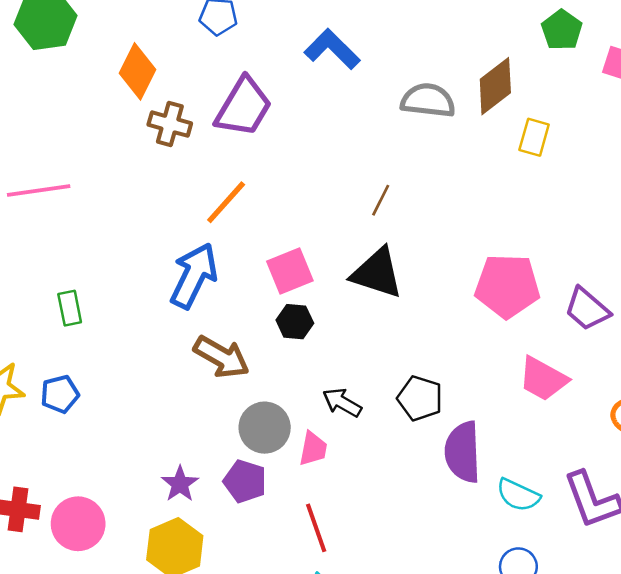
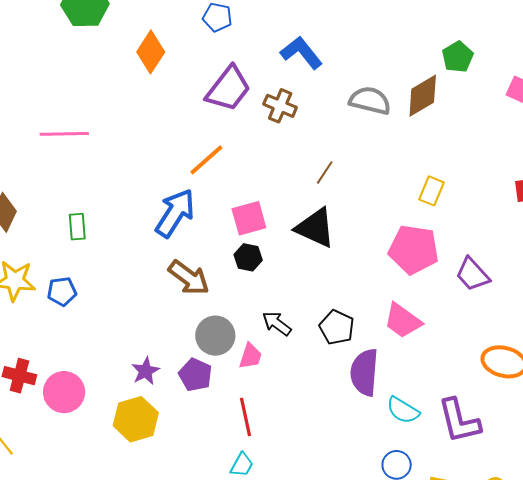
green pentagon: (562, 30) -> (458, 57), moved
brown cross: (170, 124) -> (280, 106), moved
yellow rectangle: (534, 137) -> (431, 191), moved
pink trapezoid: (543, 379) -> (403, 321), moved

